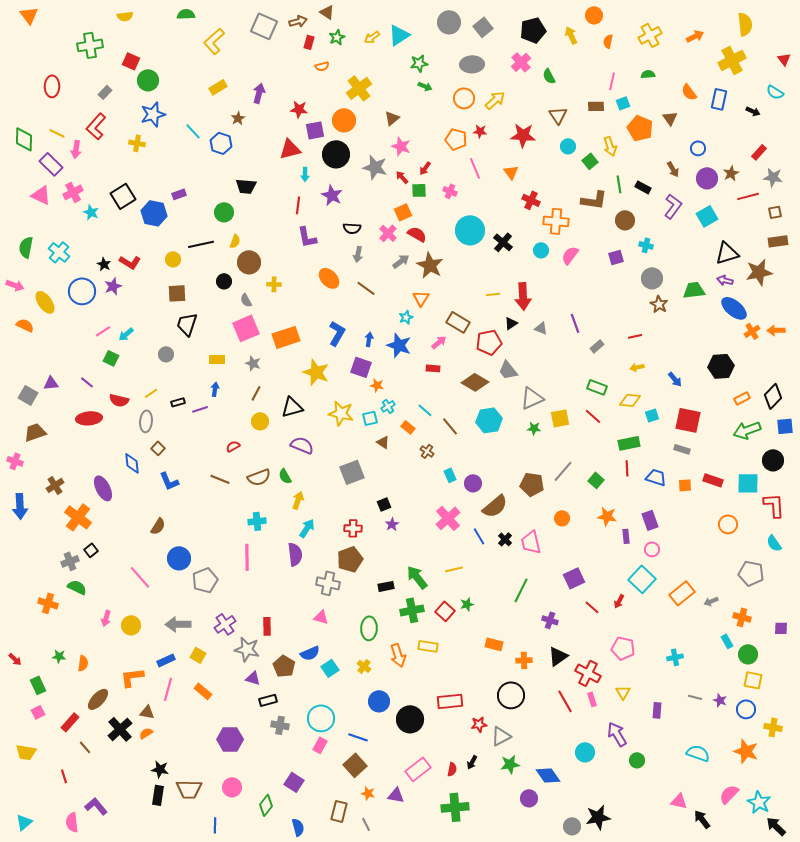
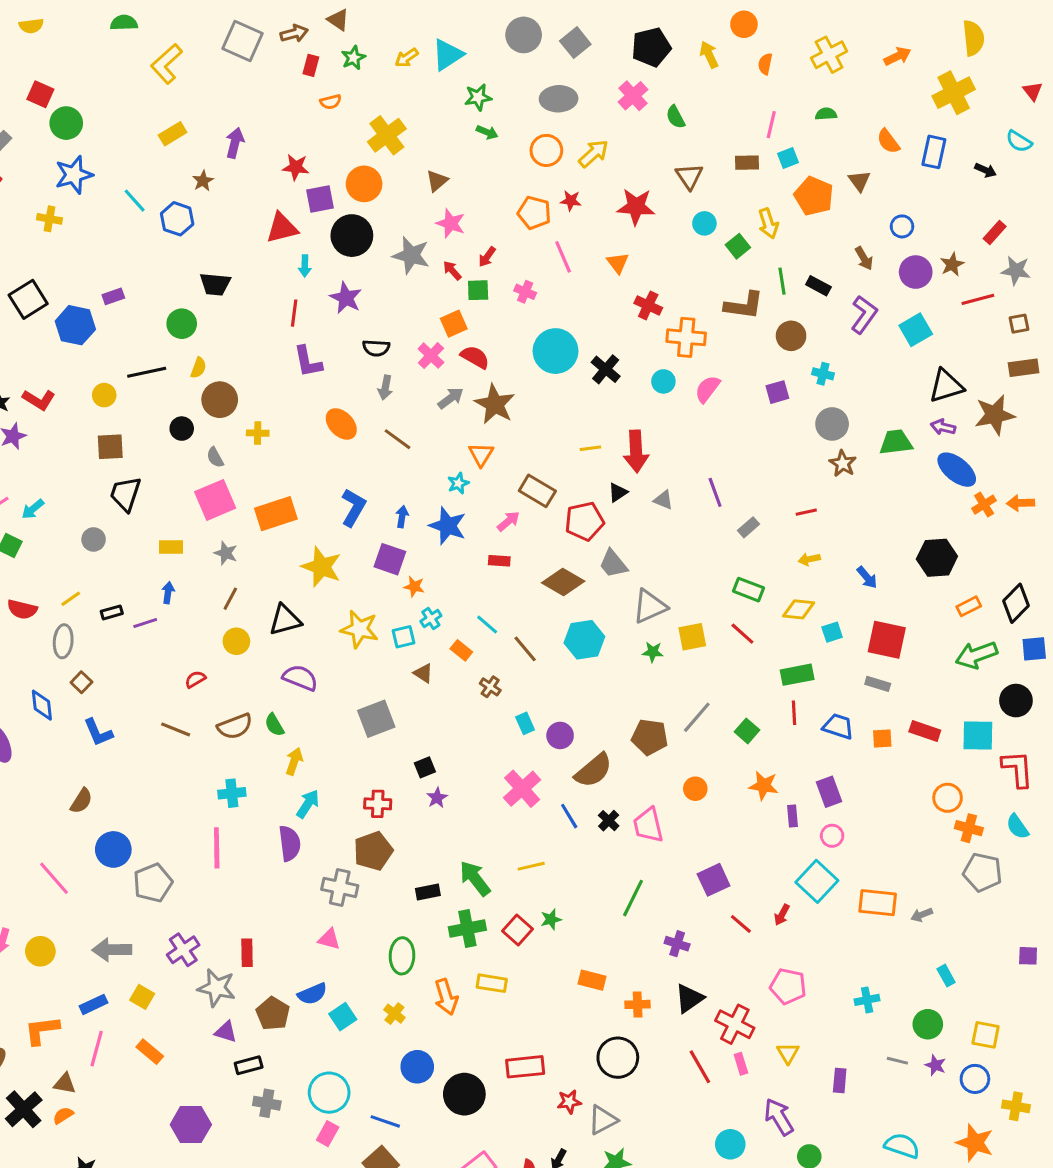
orange rectangle: (682, 593) -> (878, 903), turned 45
orange cross: (742, 617) -> (969, 828), moved
green circle: (748, 654) -> (928, 1024), moved

